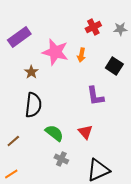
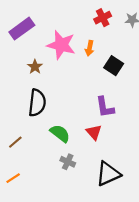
black square: (114, 66) -> (114, 66), moved
purple L-shape: (95, 96) -> (105, 107), moved

